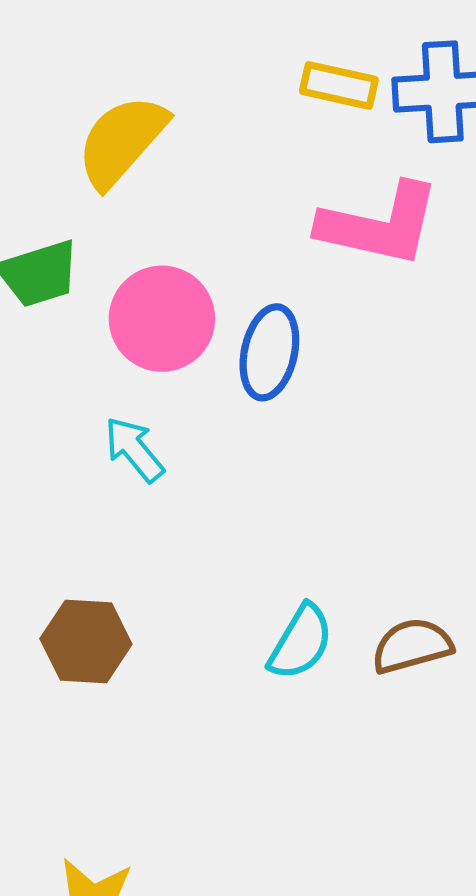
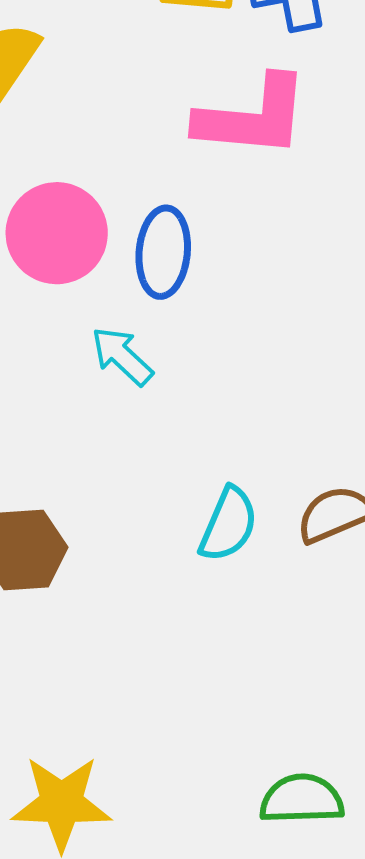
cyan arrow: (134, 449) -> (122, 356), moved

